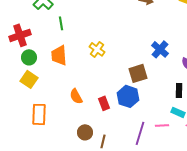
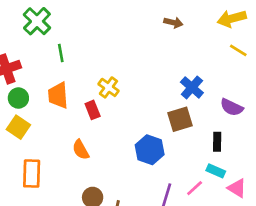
brown square: (138, 73) -> (180, 119), moved
red rectangle: (104, 103) -> (93, 110), moved
pink line: (162, 125) -> (195, 188), turned -40

